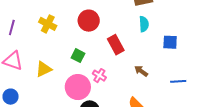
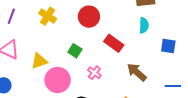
red rectangle: (116, 45) -> (114, 43), turned -30
brown arrow: (141, 71) -> (137, 72), size x1.5
pink circle: (78, 87) -> (58, 80), moved

